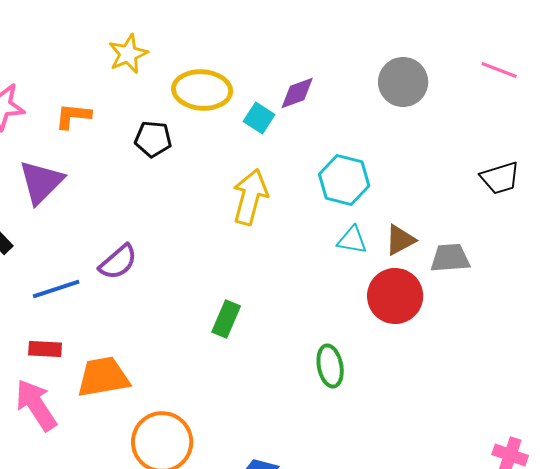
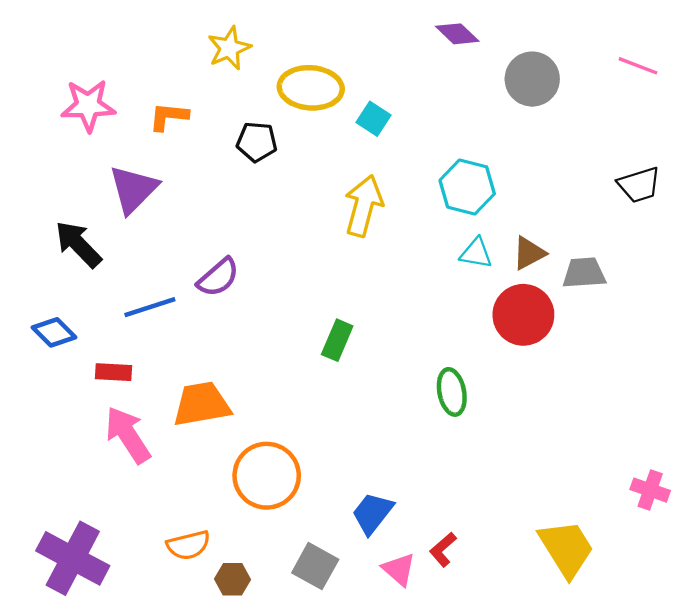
purple diamond: (297, 93) -> (457, 34), moved, turned 63
red rectangle: (45, 349) -> (113, 372), moved

